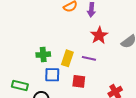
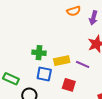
yellow rectangle: (67, 58) -> (62, 61), turned 49

